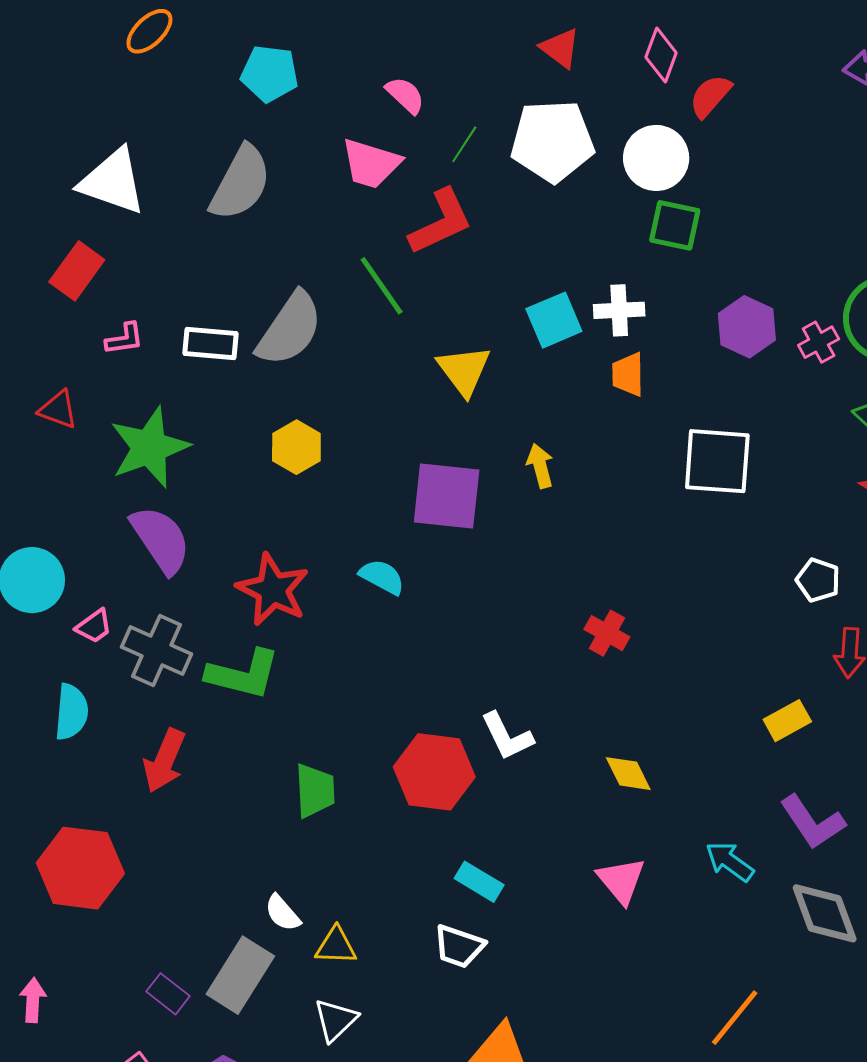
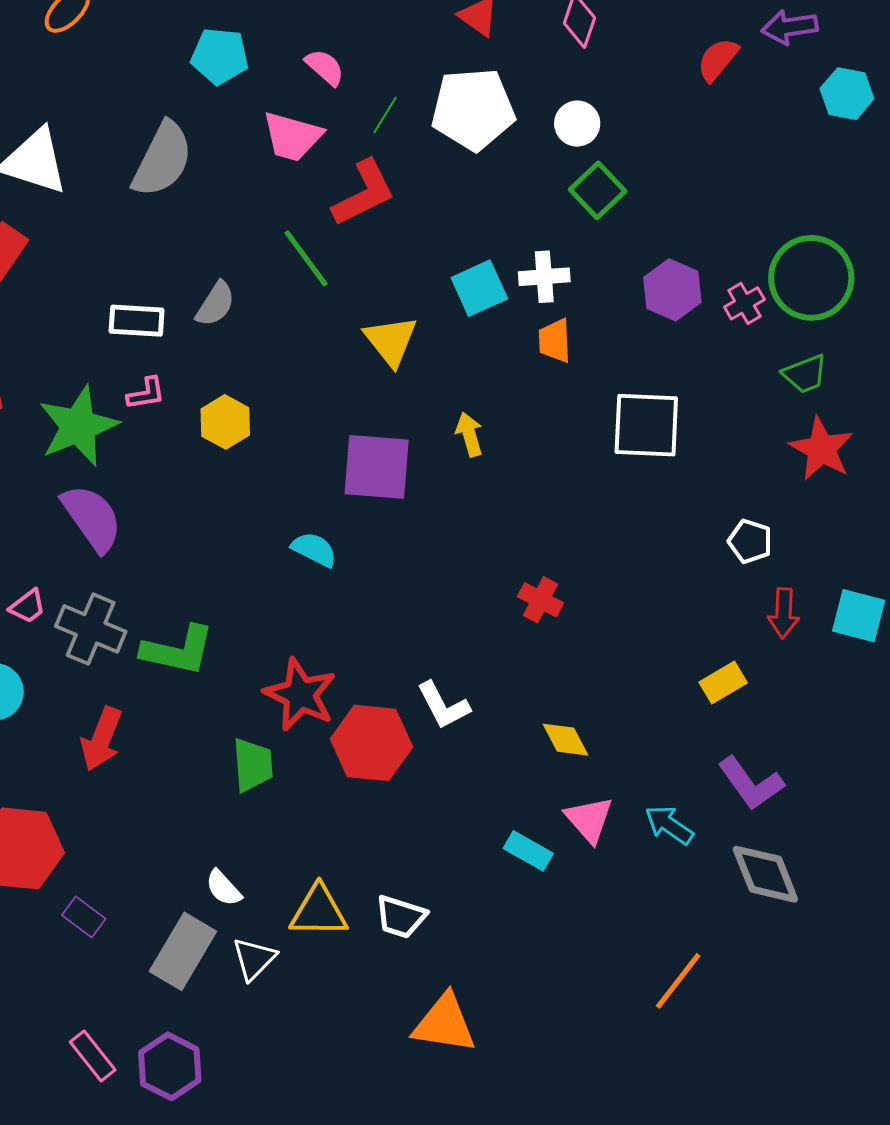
cyan pentagon: (270, 74) -> (220, 56), moved
red semicircle: (710, 96) -> (718, 60), moved
white circle: (656, 158) -> (577, 124), size x0.7
green square: (675, 225) -> (598, 190), turned 36
gray semicircle: (290, 329) -> (215, 304), size x0.6
pink L-shape: (125, 339) -> (146, 394), moved
red star: (273, 590) -> (300, 694), moved
pink triangle: (621, 880) -> (589, 819), moved
cyan rectangle: (479, 882) -> (528, 851), moved
yellow triangle: (336, 946) -> (319, 911), moved, size x1.4
purple rectangle: (168, 994) -> (84, 917), moved
white triangle: (335, 1020) -> (254, 959), moved

